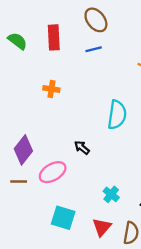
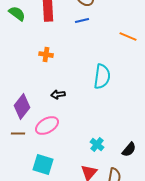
black arrow: (82, 148) -> (58, 95), moved, turned -48
cyan square: (63, 218) -> (43, 165), moved

